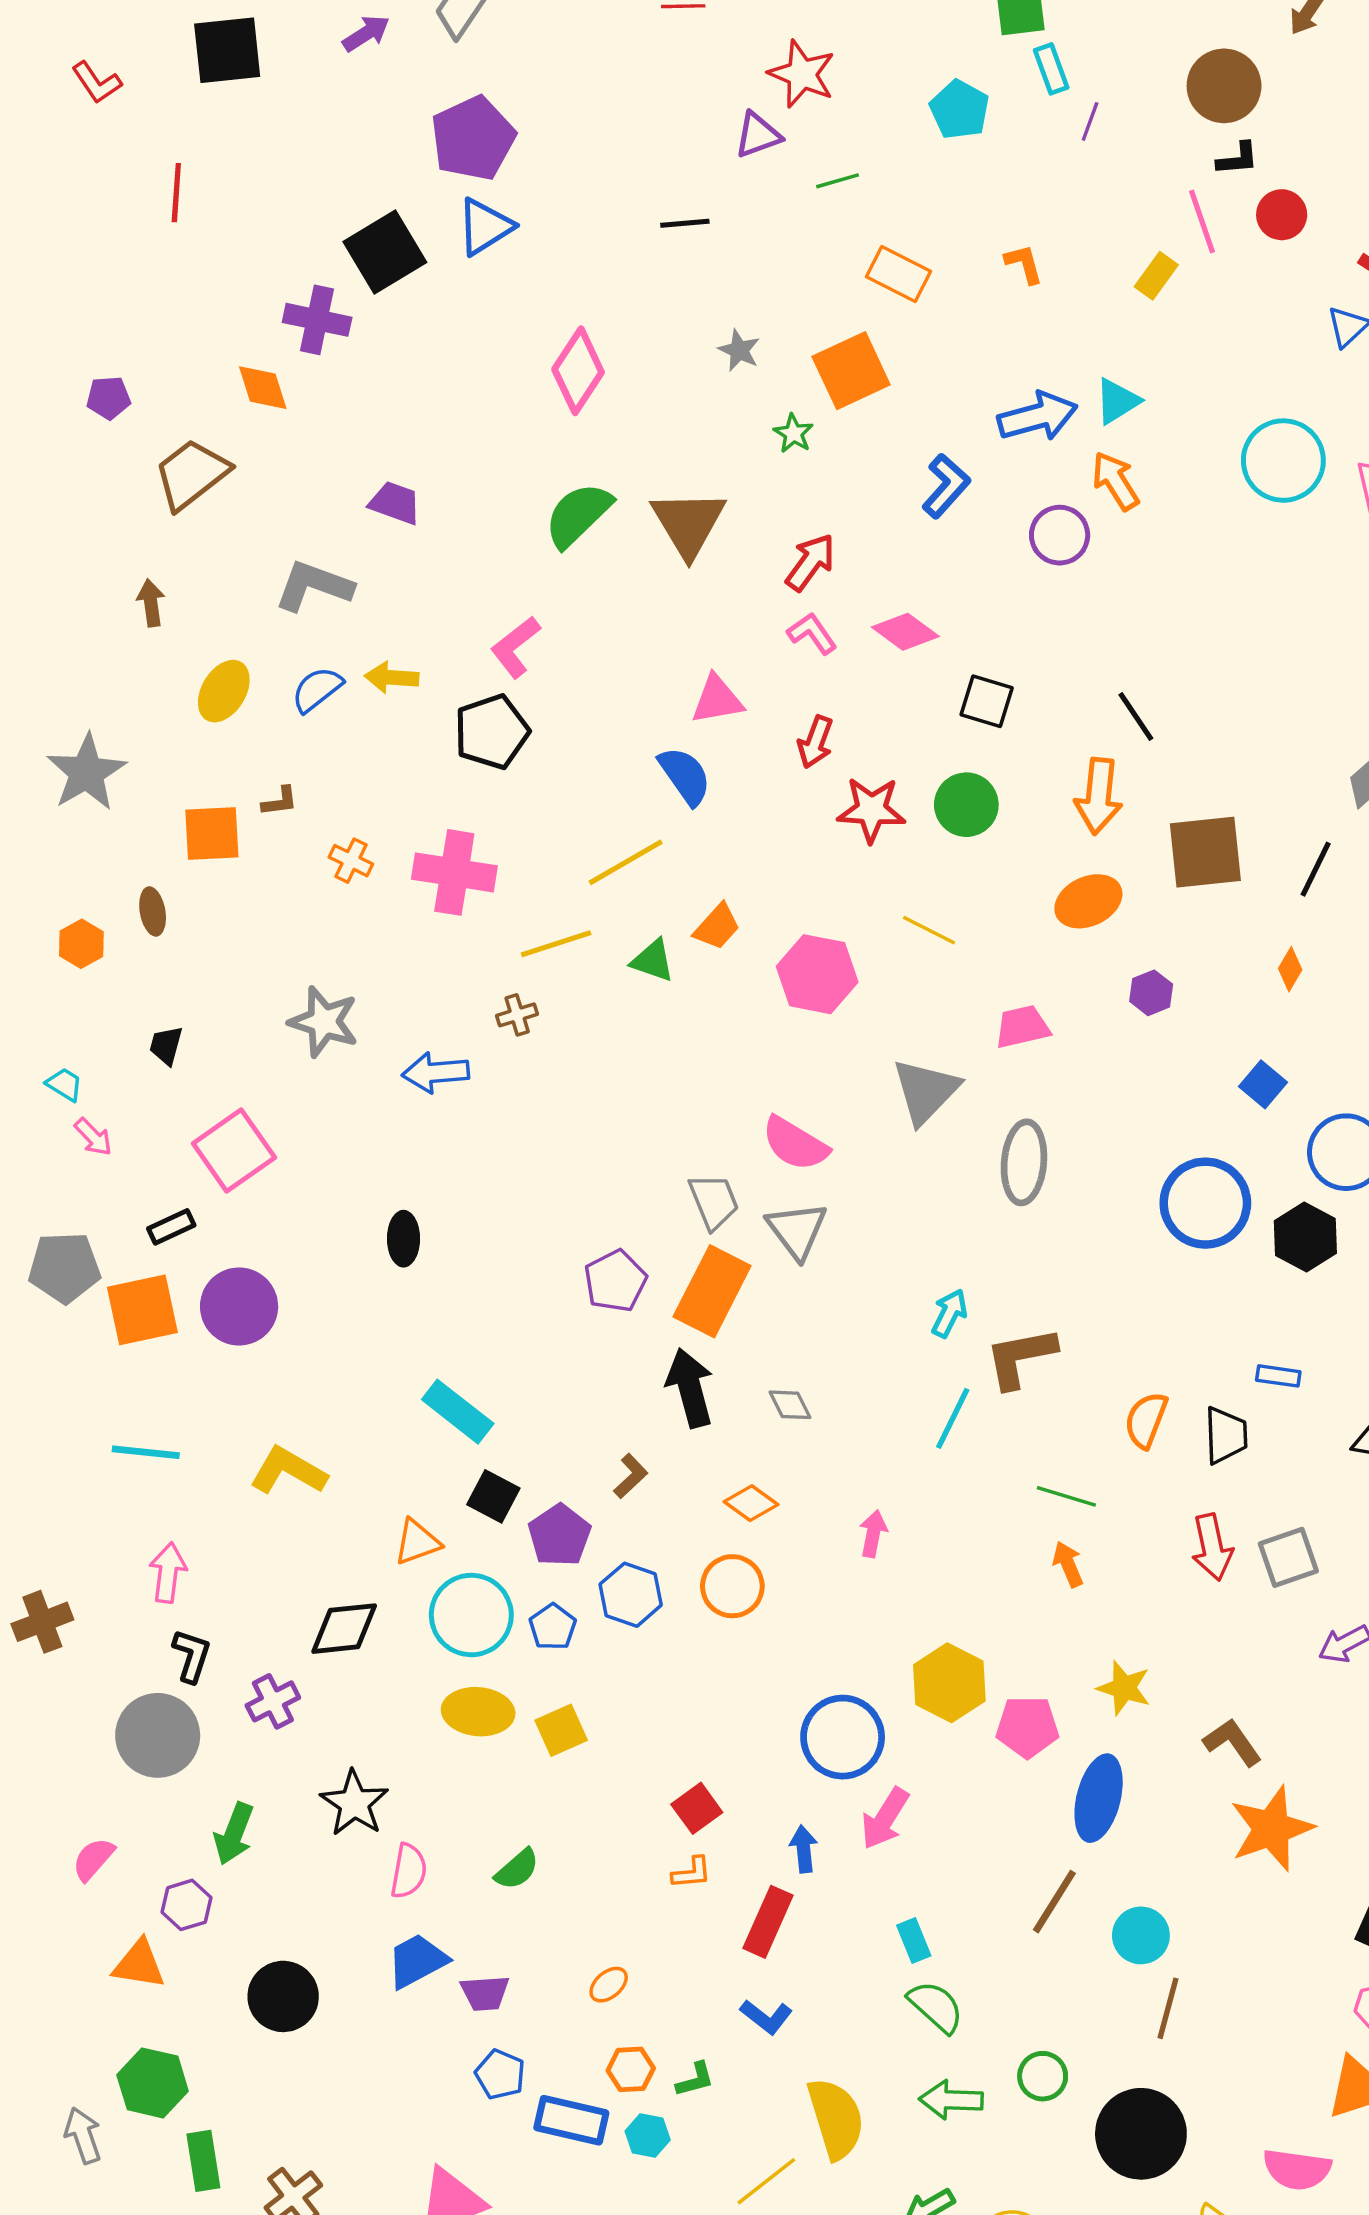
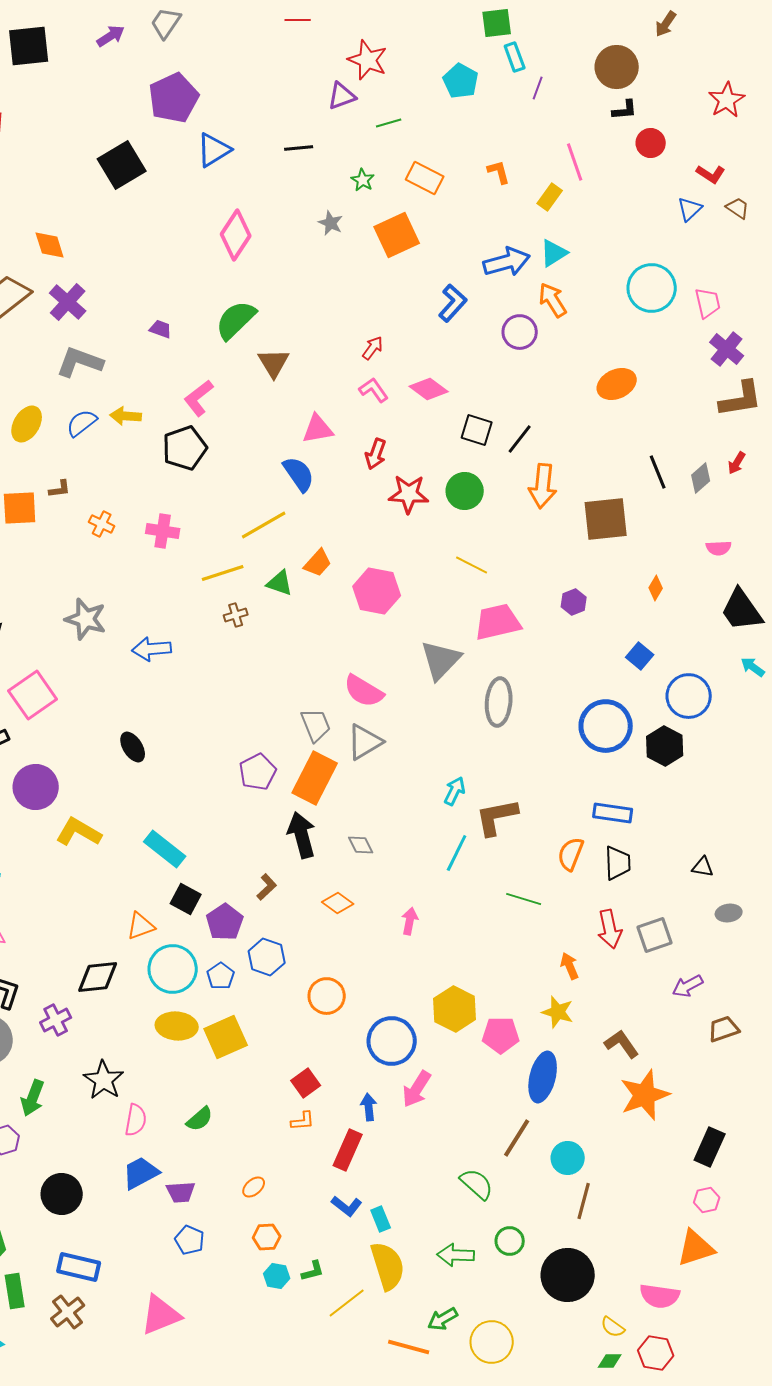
pink line: (1202, 221) -> (575, 162), moved
blue triangle: (485, 227) -> (214, 150), moved
yellow rectangle: (1156, 276) -> (550, 197), moved
purple cross: (317, 320) -> (68, 302), moved, turned 30
green star: (793, 433) -> (363, 180), moved
purple trapezoid: (395, 503) -> (161, 329), moved, size x0.7
brown triangle: (688, 523) -> (274, 363), moved, size x0.7
red arrow: (810, 562) -> (373, 348), size x0.7
black line: (1136, 717) -> (520, 439), moved, turned 72
black line: (1316, 869) -> (658, 472), moved, turned -48
pink cross: (454, 872) -> (163, 531), size x0.7
orange ellipse: (1088, 901) -> (617, 384), moved
yellow line: (929, 930) -> (472, 565), moved
brown cross: (517, 1015) -> (236, 615), moved
pink trapezoid: (1022, 1027) -> (498, 622), size x1.4
gray triangle: (797, 1230) -> (365, 742), turned 36
black ellipse: (403, 1239) -> (133, 747), turned -32
blue rectangle: (1278, 1376) -> (613, 813), moved, size x1.5
yellow L-shape: (288, 1471) -> (79, 832), moved
orange arrow: (1068, 1564) -> (570, 966), moved
orange circle: (732, 1586) -> (327, 996), moved
yellow square: (561, 1730) -> (226, 1037), size x1.4
cyan rectangle: (914, 1941) -> (381, 1219), moved
green semicircle: (936, 2007) -> (477, 1184), moved
green L-shape: (695, 2080) -> (313, 1271), moved
blue rectangle: (571, 2120) -> (79, 1267), moved

